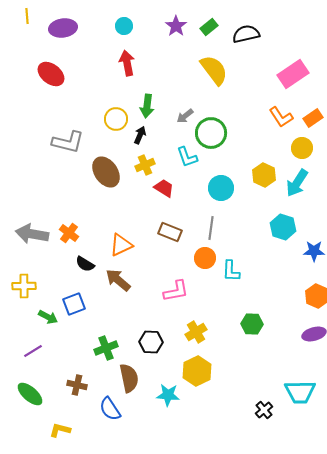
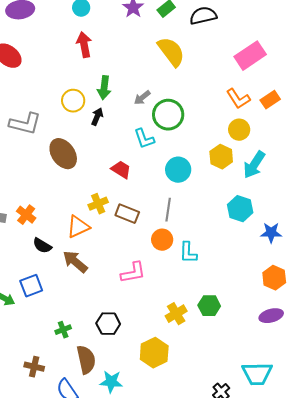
yellow circle: (302, 148) -> (239, 130), moved
yellow cross: (145, 165) -> (98, 204), moved
yellow cross: (196, 332) -> (176, 314), moved
green cross: (106, 348) -> (63, 330), size x0.7
cyan star: (168, 395) -> (111, 382), moved

